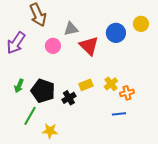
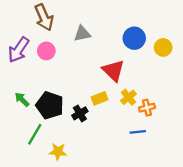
yellow circle: (141, 24) -> (163, 47), moved
pink circle: (53, 46) -> (46, 51), moved
red triangle: (89, 46) -> (113, 71), moved
green arrow: (19, 86) -> (22, 100), turned 112

